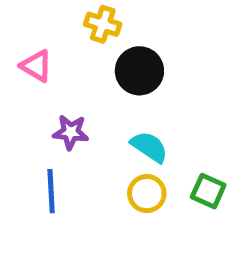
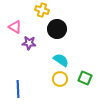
purple star: (71, 132) -> (29, 43), moved
blue line: (51, 191) -> (18, 89), moved

